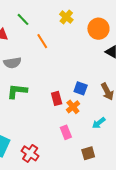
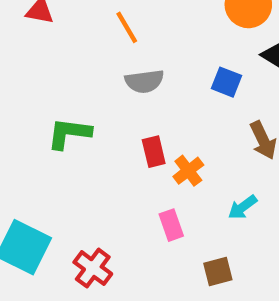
gray semicircle: (12, 63) -> (144, 81), moved
blue square: (81, 88) -> (227, 82), moved

